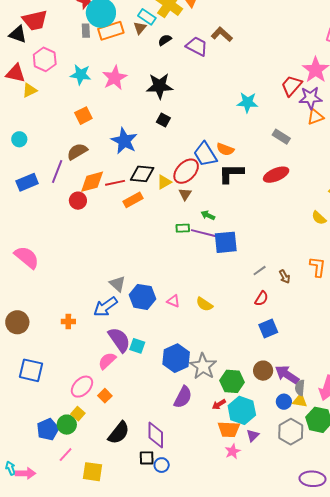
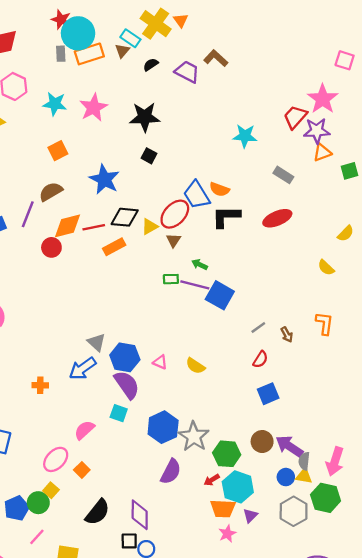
blue square: (226, 242) -> (220, 295), turned 35
purple semicircle: (119, 340) -> (127, 385), moved

